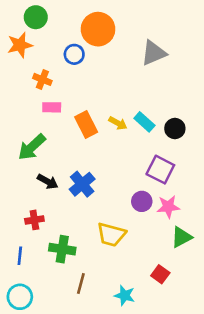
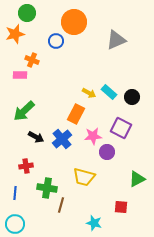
pink rectangle: (52, 107) -> (20, 75), moved
orange rectangle: (86, 125) -> (76, 114), moved, turned 54
pink star: (168, 207) -> (93, 136), moved
red square: (160, 274) -> (121, 207), turned -32
brown line: (81, 284) -> (61, 205), moved

